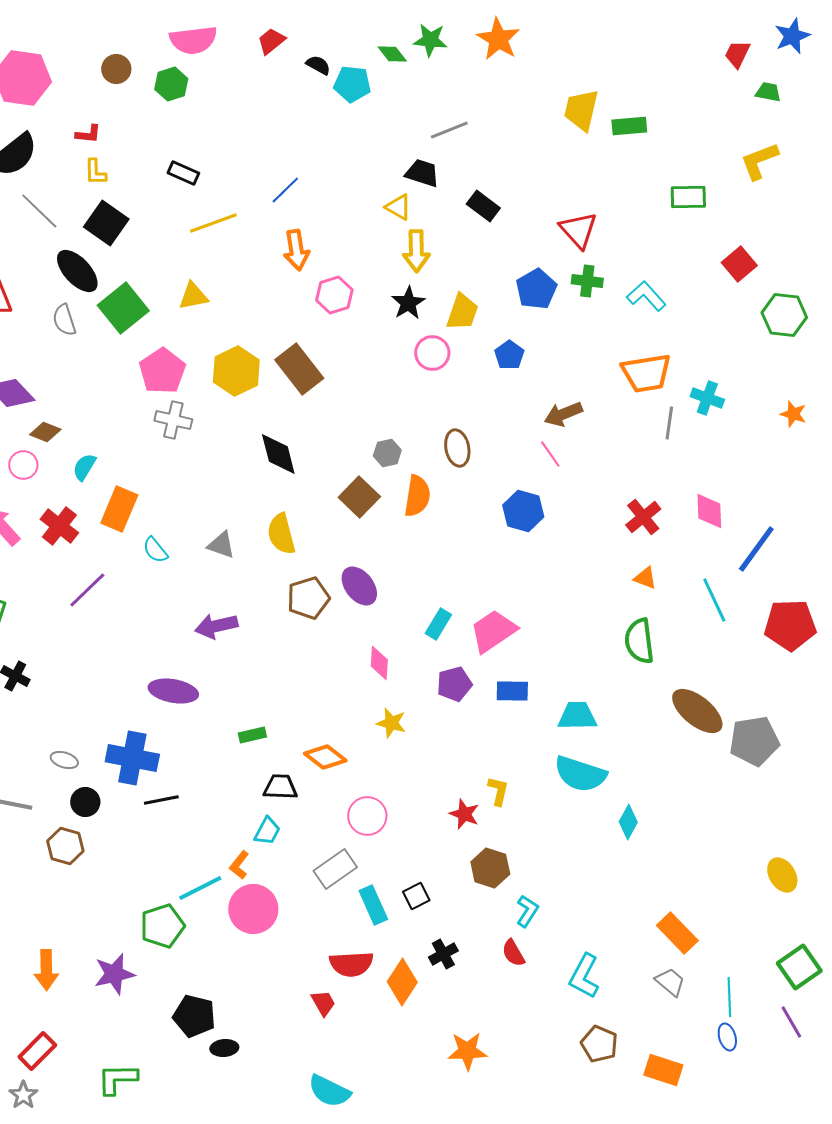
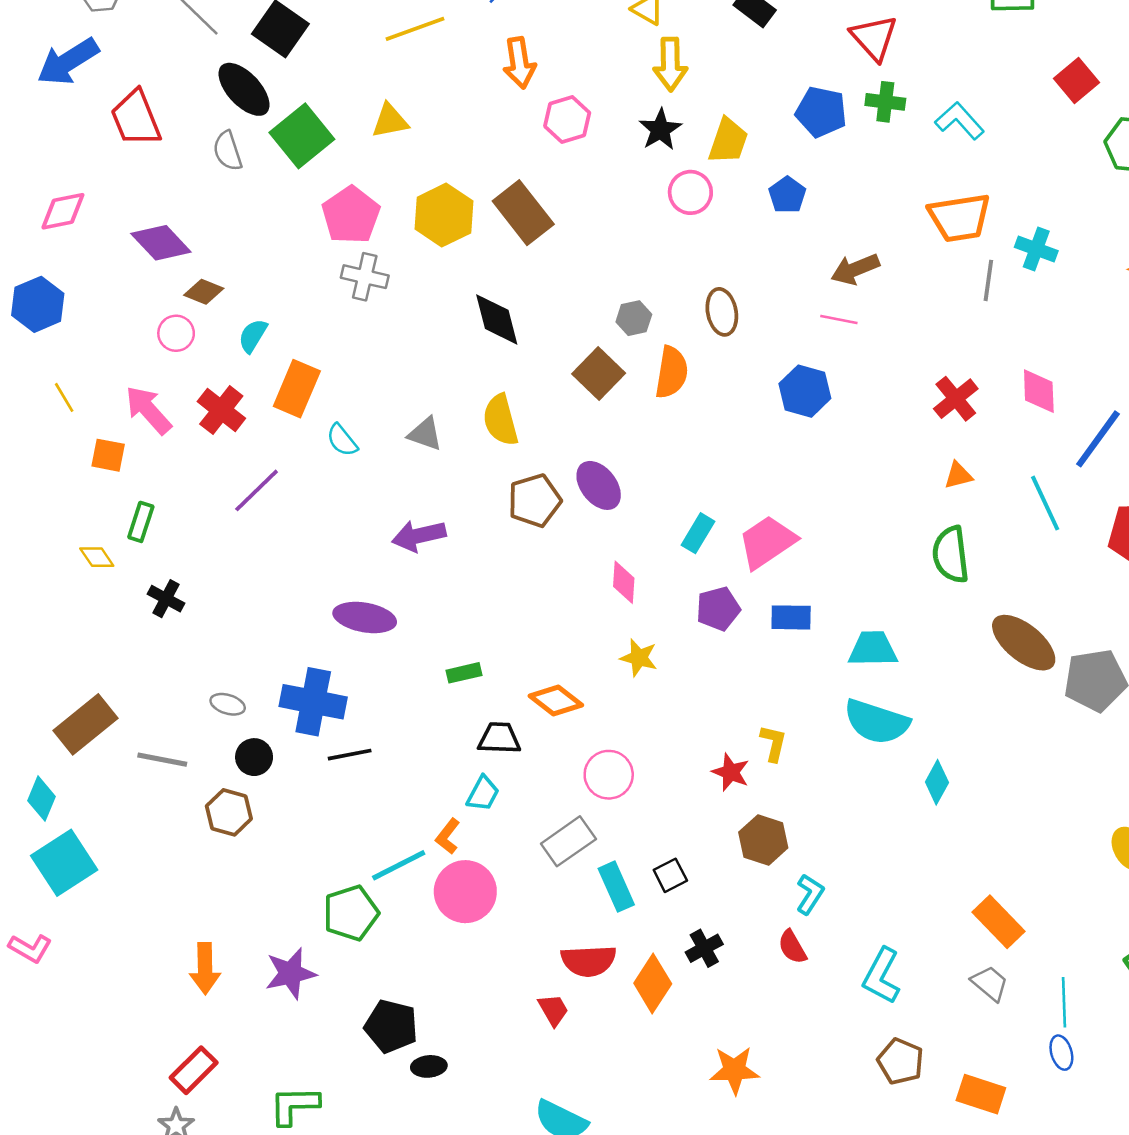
blue pentagon: (536, 289) -> (821, 112), turned -30
pink line: (550, 454) -> (839, 319), turned -44
orange triangle: (645, 578) -> (958, 475), turned -35

